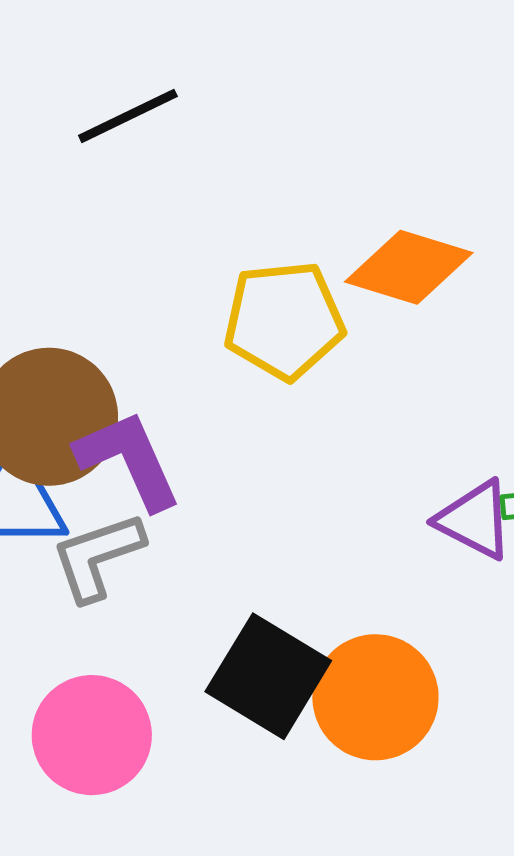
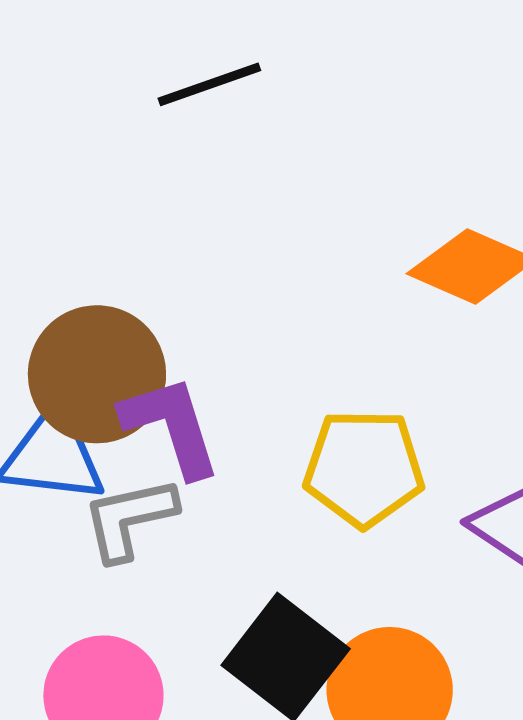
yellow pentagon: (284, 320) -> (364, 468), moved

